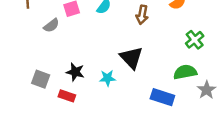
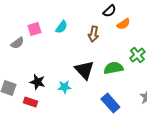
green semicircle: (185, 72) -> (113, 68), moved
blue rectangle: (162, 97) -> (110, 103), turned 30

